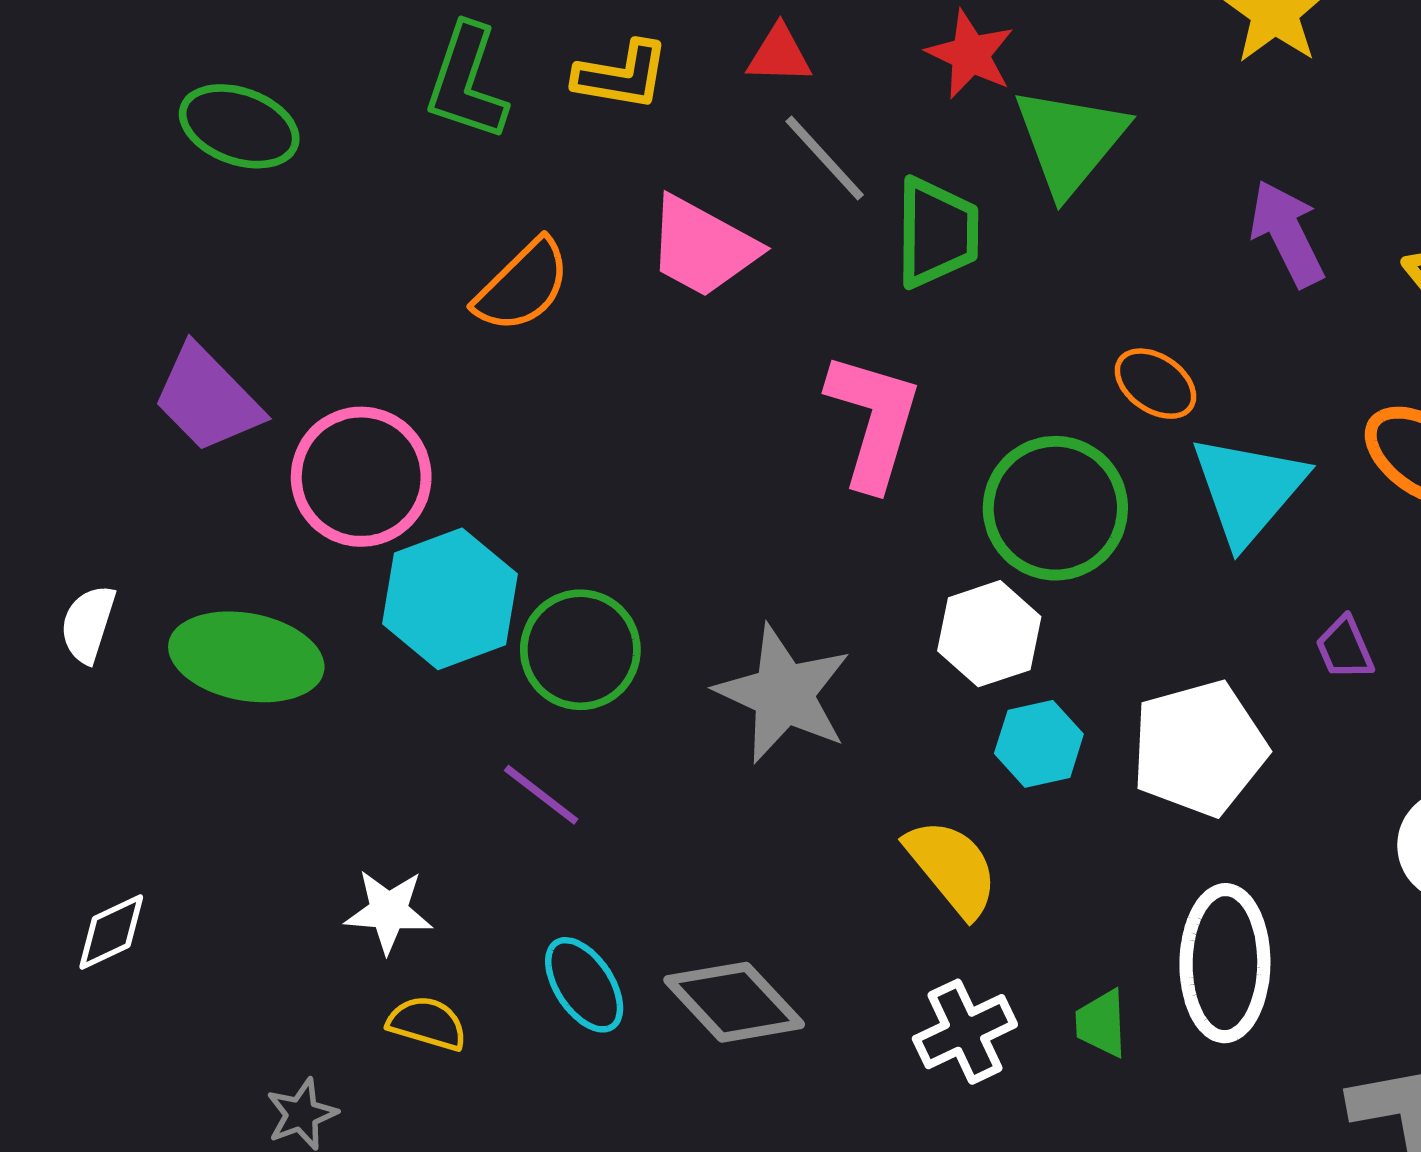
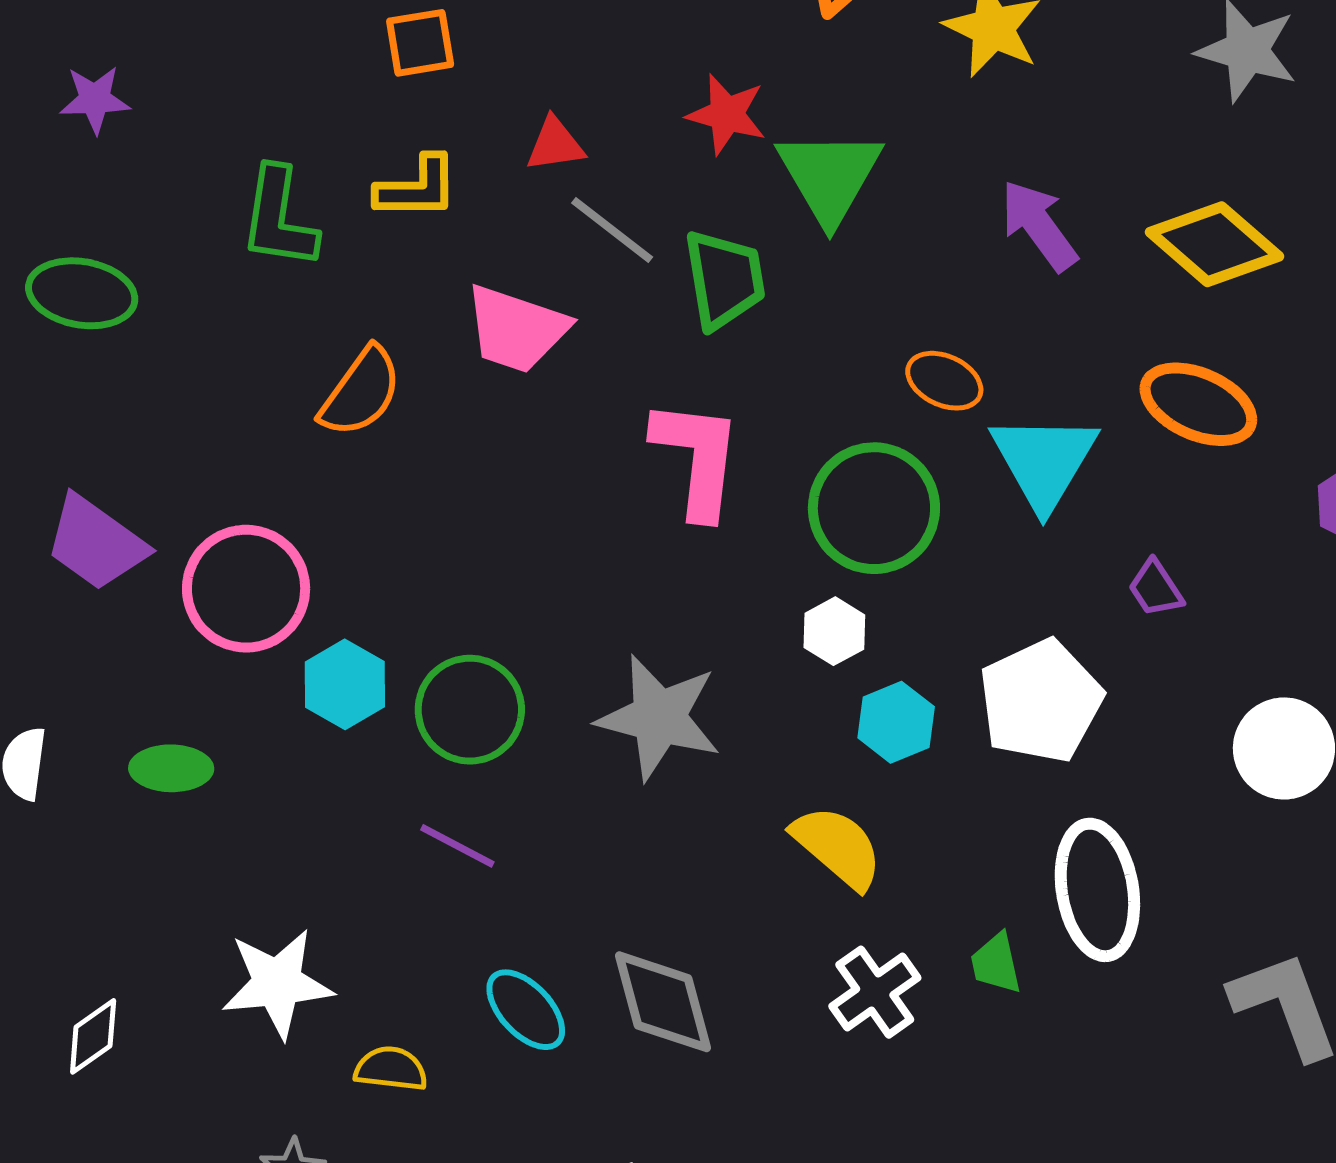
cyan hexagon: (450, 599) -> (345, 684), size x0.7
white hexagon: (989, 634) -> (834, 631), size x0.7
green ellipse: (246, 657) -> (171, 768), size x0.6
white star: (389, 911) -> (277, 983), moved, size x1.4
gray diamond: (734, 1002) -> (663, 1002), turned 38

